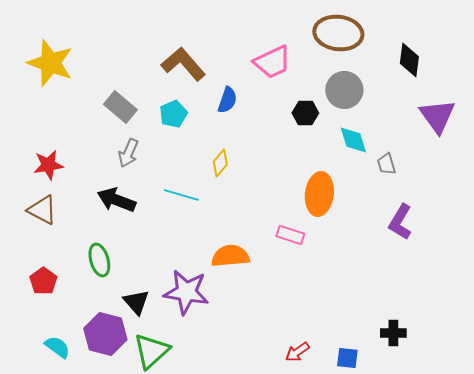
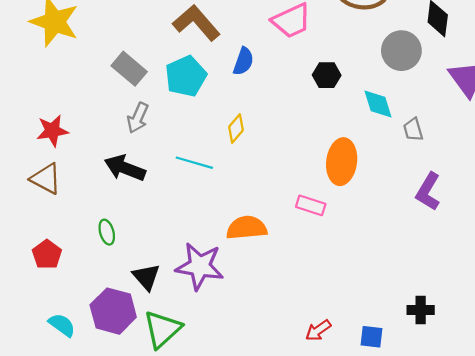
gray circle: (344, 90) -> (401, 51), moved
cyan pentagon: (173, 114) -> (186, 76), size x1.4
green ellipse: (99, 260) -> (107, 232), size x0.7

